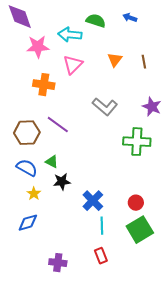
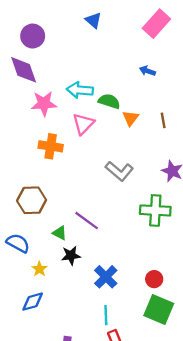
green semicircle: (96, 21) -> (109, 101), moved
purple line: (58, 125) -> (87, 221), moved
blue semicircle: (27, 168) -> (18, 243), moved
cyan line: (102, 226) -> (106, 315), moved
green square: (140, 230) -> (159, 309), turned -36

